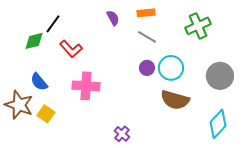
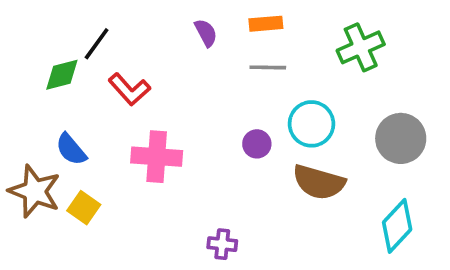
gray line: (147, 37) -> (268, 67), turned -30
purple circle: (147, 68) -> (257, 144), moved
purple cross: (122, 134) -> (222, 244), turned -35

